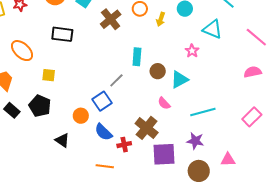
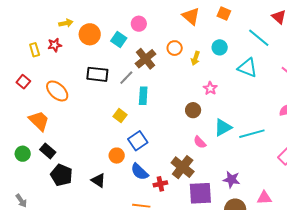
pink star: (192, 51) -> (210, 88), moved
cyan rectangle: (137, 57) -> (143, 96), moved
yellow square: (49, 75) -> (120, 116), moved, turned 32
gray line: (116, 80) -> (126, 78), moved
cyan triangle: (179, 80) -> (223, 127), moved
black pentagon: (40, 106) -> (61, 175), moved
cyan line: (203, 112) -> (252, 134), moved

